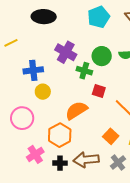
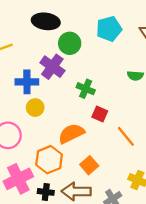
purple cross: (66, 52) -> (52, 67), moved
green circle: (102, 56) -> (70, 43), moved
orange square: (111, 136) -> (89, 165), moved
pink cross: (35, 154) -> (18, 179), size x1.4

